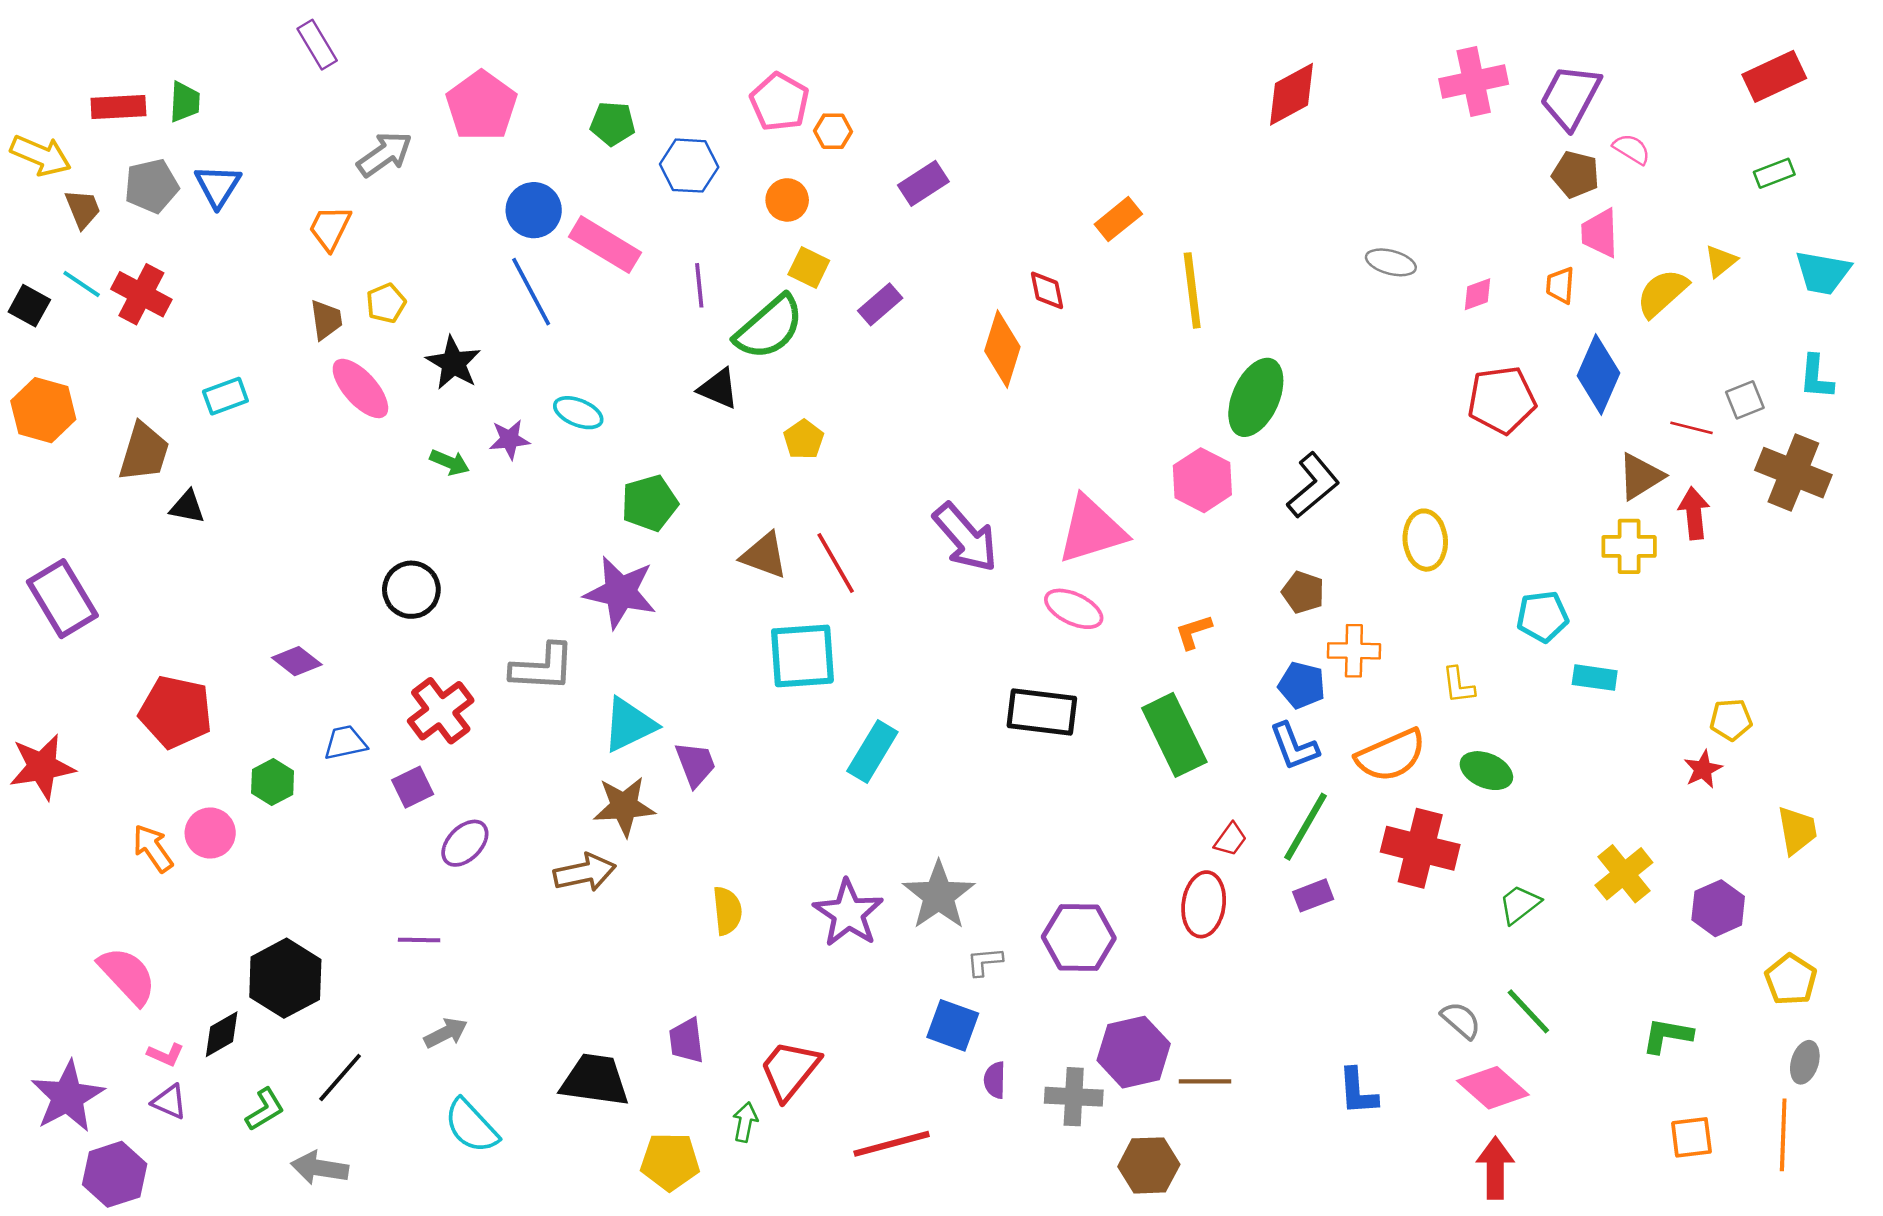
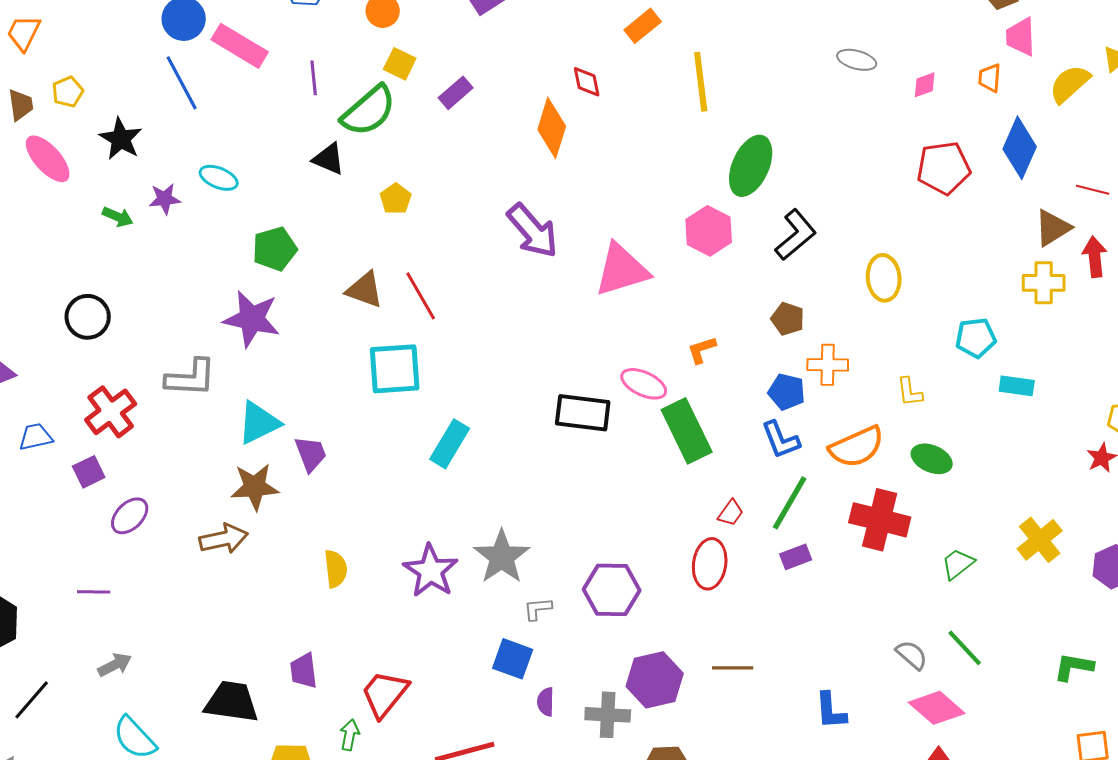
purple arrow: (965, 538) -> (533, 231), moved
pink ellipse: (1074, 609) -> (644, 384), moved
brown line: (1205, 1081) -> (733, 668), moved

